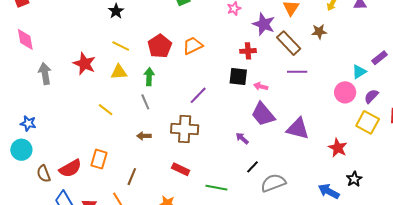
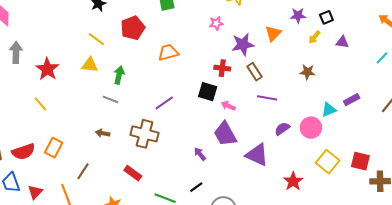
purple star: (264, 24) -> (243, 44), turned 30
brown star: (319, 32) -> (308, 72), moved
brown rectangle: (289, 43) -> (254, 72), moved, size x0.7
red pentagon: (160, 46) -> (133, 28), moved
red star: (84, 64) -> (47, 69), moved
purple semicircle: (371, 96) -> (282, 129), moved
gray line: (145, 102) -> (110, 99), turned -56
yellow line: (106, 110) -> (40, 104), moved
black line: (252, 167) -> (196, 187), moved

